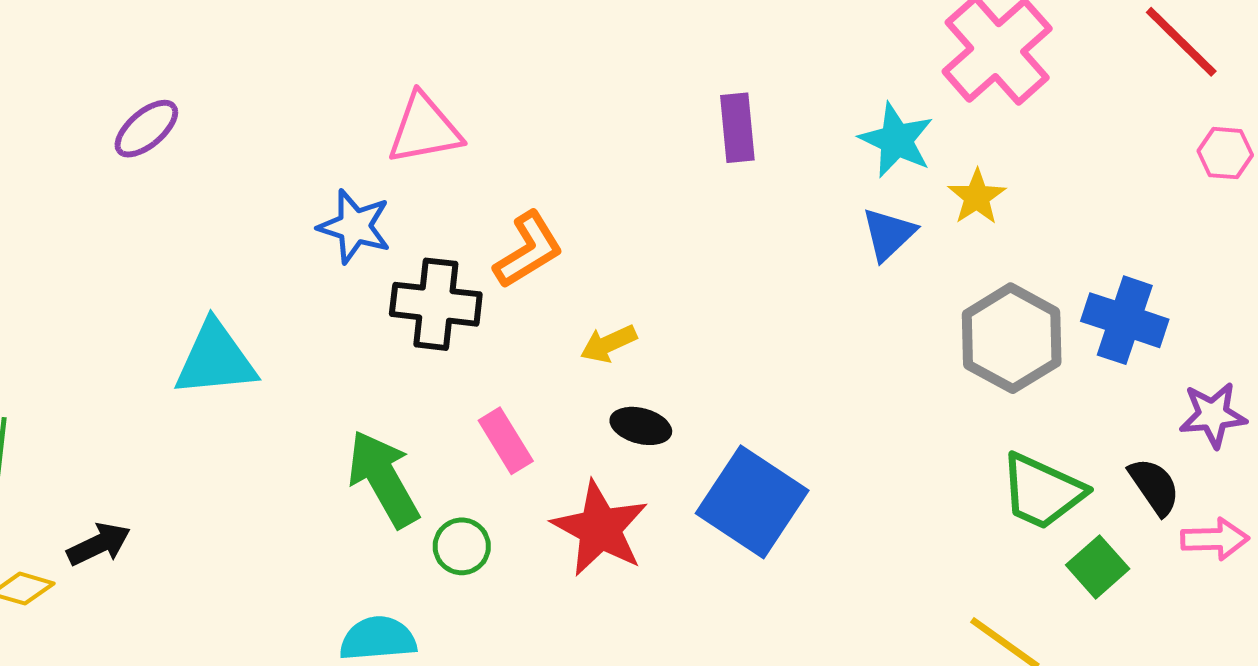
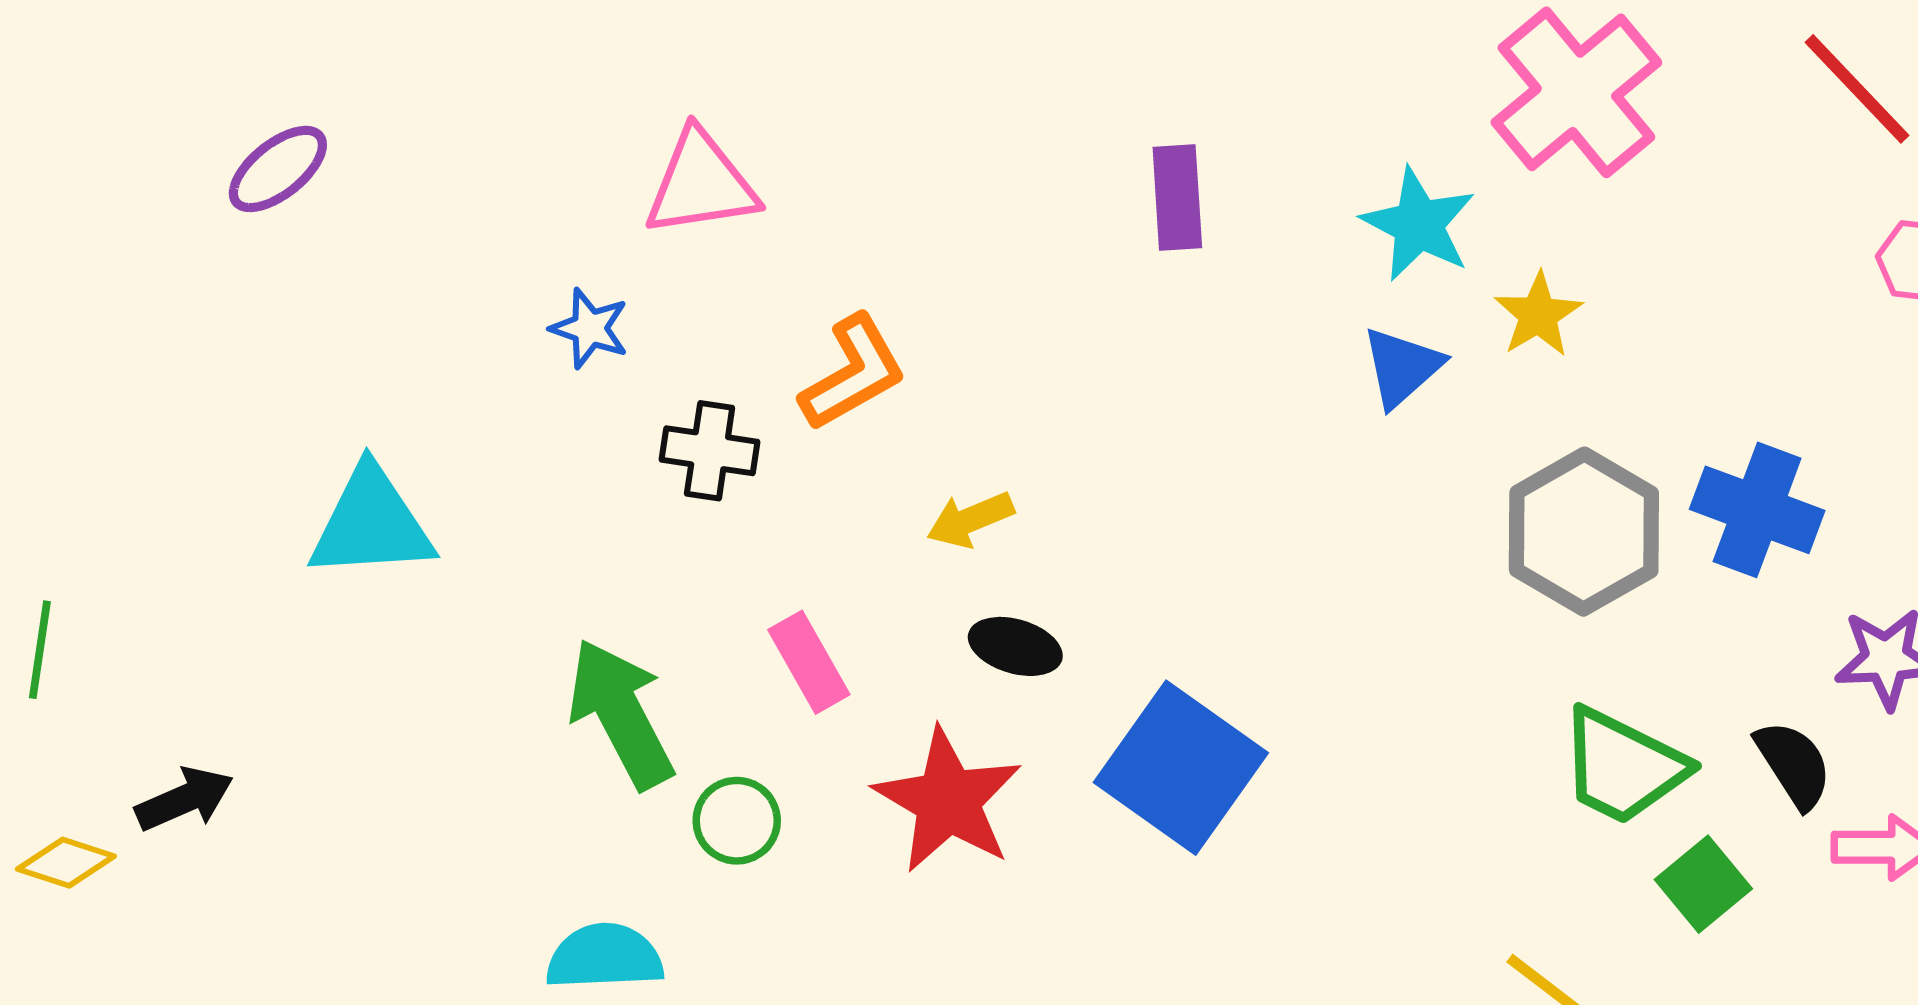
blue star: (355, 226) -> (590, 328), size x0.7
black cross: (436, 304) -> (710, 451), size x0.7

